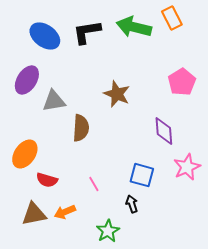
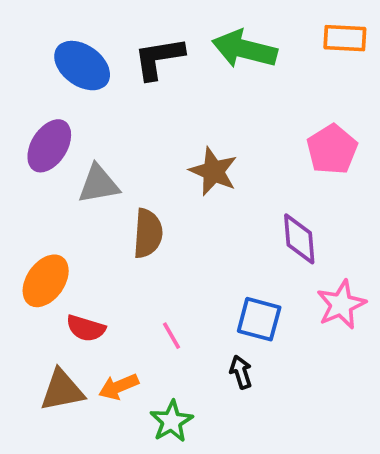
orange rectangle: (172, 18) -> (345, 38), moved, turned -60
green star: (108, 231) -> (172, 421), moved

